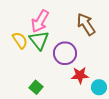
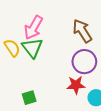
purple circle: (65, 53) -> (84, 62), moved
green square: (36, 87) -> (29, 98), turned 32

